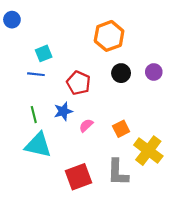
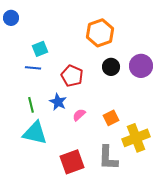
purple circle: (154, 72) -> (141, 66), size x1.5
blue star: (63, 111) -> (58, 102), turned -30
yellow cross: (148, 151) -> (136, 138), turned 32

